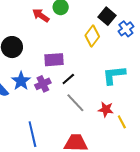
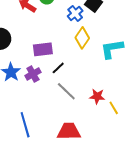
blue cross: (126, 29) -> (75, 13), moved
yellow diamond: (92, 36) -> (82, 38), moved
cyan L-shape: (114, 75) -> (112, 49), moved

